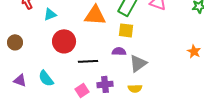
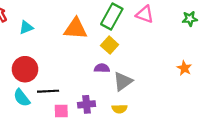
yellow square: (126, 30) -> (110, 45), turned 35
red circle: (64, 41) -> (25, 69), moved
black line: (88, 61) -> (48, 91), moved
pink square: (82, 90) -> (61, 111), turned 32

